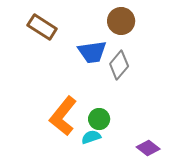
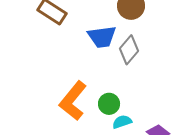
cyan semicircle: (91, 137) -> (122, 122), moved

